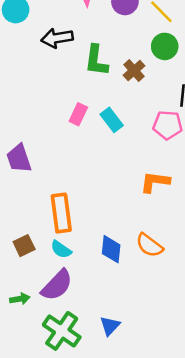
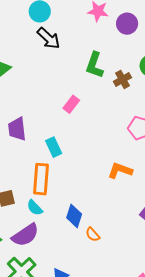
black arrow: (57, 38) -> (49, 38), moved, turned -140
cyan rectangle: (112, 120) -> (54, 147), moved
orange semicircle: (149, 245) -> (93, 235), moved, size x0.7

